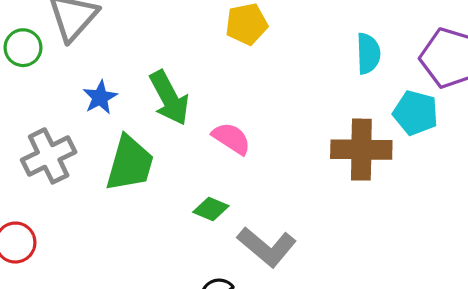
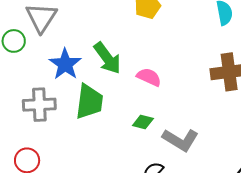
blue star: (100, 97) -> (65, 64), size x1.5
gray cross: (49, 156) -> (39, 105), turned 32

